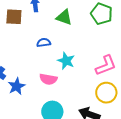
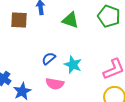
blue semicircle: (44, 43) -> (49, 59), moved, turned -32

